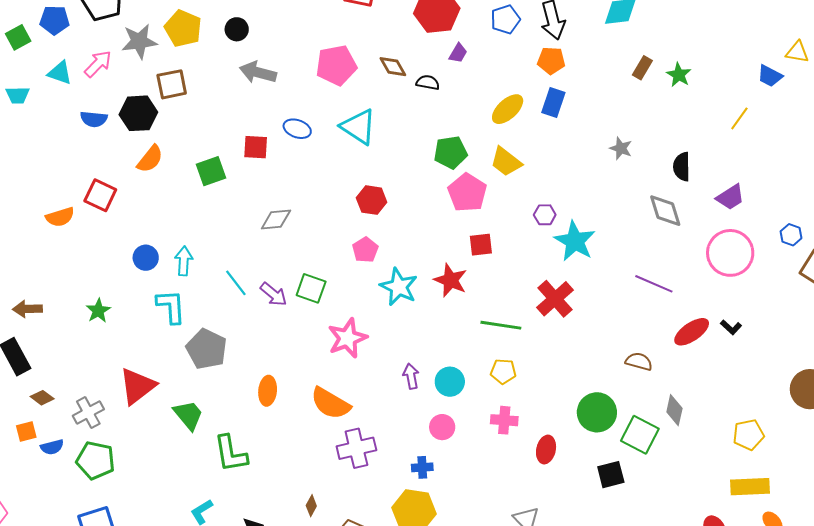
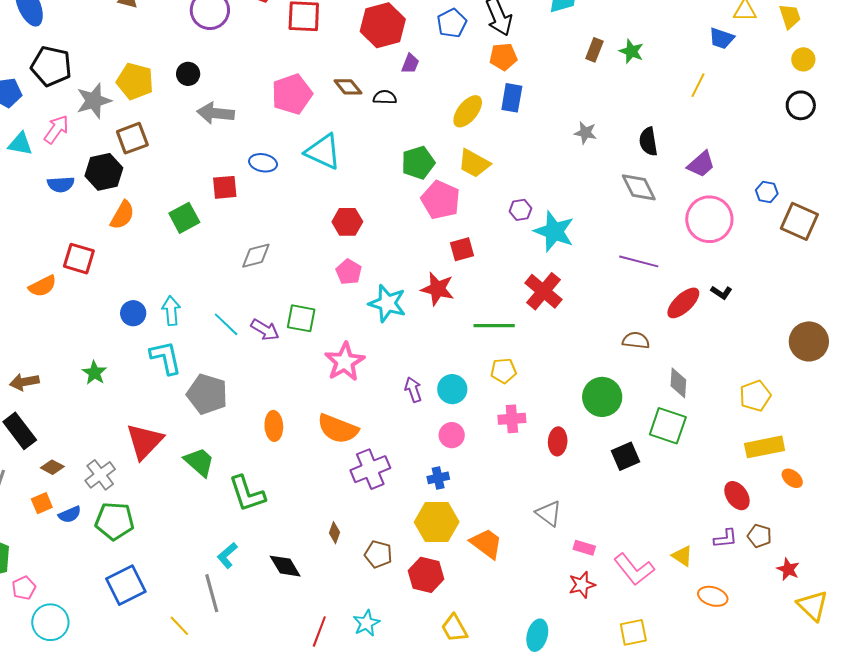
green square: (640, 435) -> (668, 426), moved

